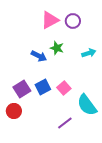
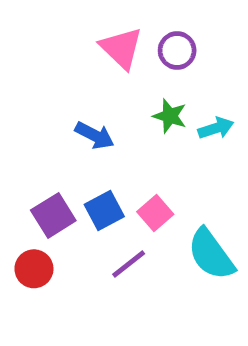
pink triangle: (50, 20) -> (121, 48), turned -48
green star: (57, 48) -> (170, 116), moved
purple line: (65, 123) -> (129, 264), moved

